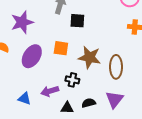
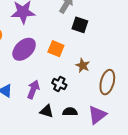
brown star: (89, 57) -> (83, 65), size x0.6
purple arrow: (50, 91) -> (33, 90), turned 114

